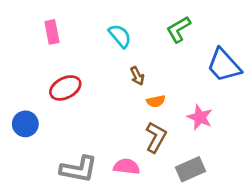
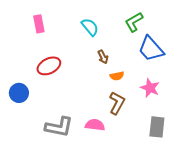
blue trapezoid: (224, 65) -> (151, 49), moved
gray rectangle: (191, 169) -> (157, 127), moved, turned -60

